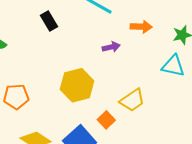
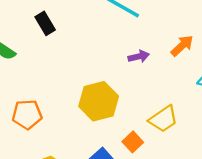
black rectangle: (49, 21) -> (45, 23), moved
orange arrow: (141, 27) -> (182, 46), moved, turned -45

